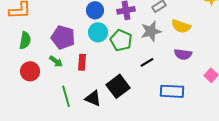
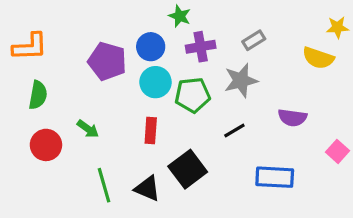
yellow semicircle: (181, 26) -> (318, 58), moved
purple pentagon: (63, 37) -> (107, 61), moved
green pentagon: (121, 40) -> (193, 95), turned -30
red rectangle: (82, 62) -> (151, 130), moved

